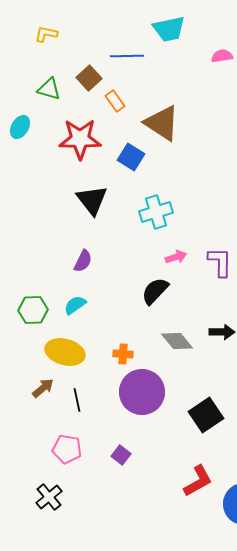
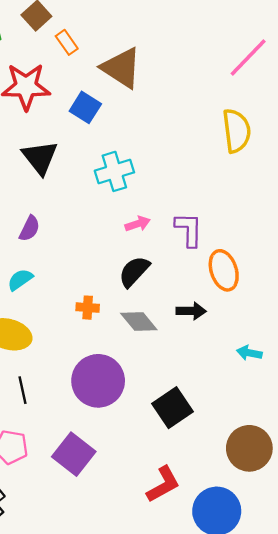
black semicircle: (155, 291) -> (134, 271), moved
orange cross: (123, 354) -> (88, 308), moved
purple square: (121, 455) -> (74, 454), size x1.8

